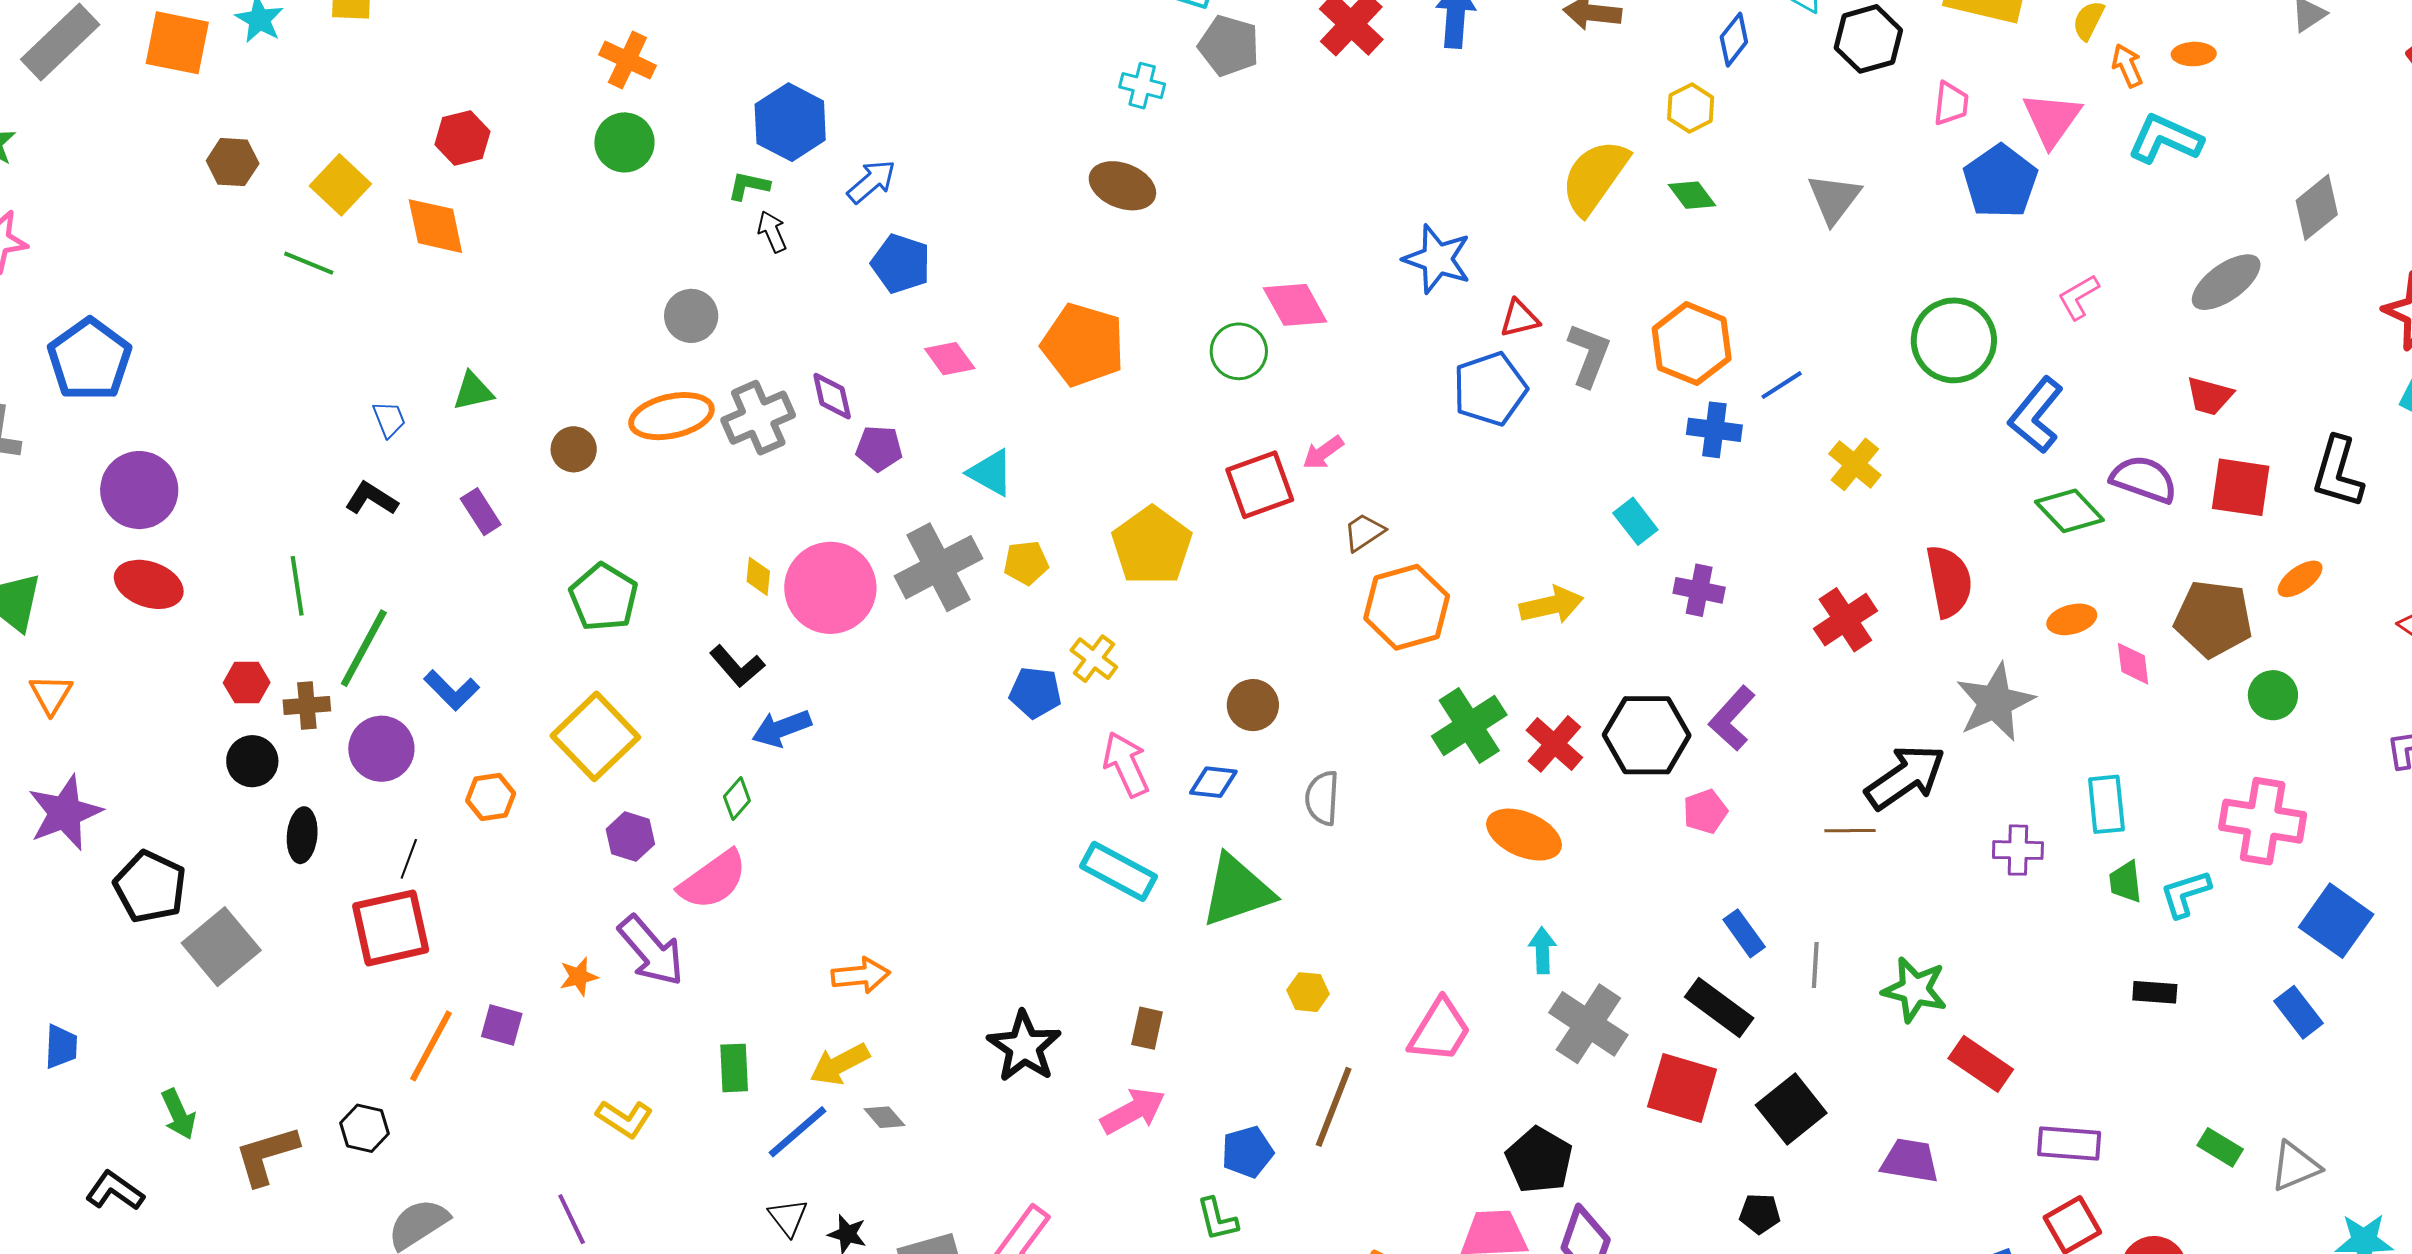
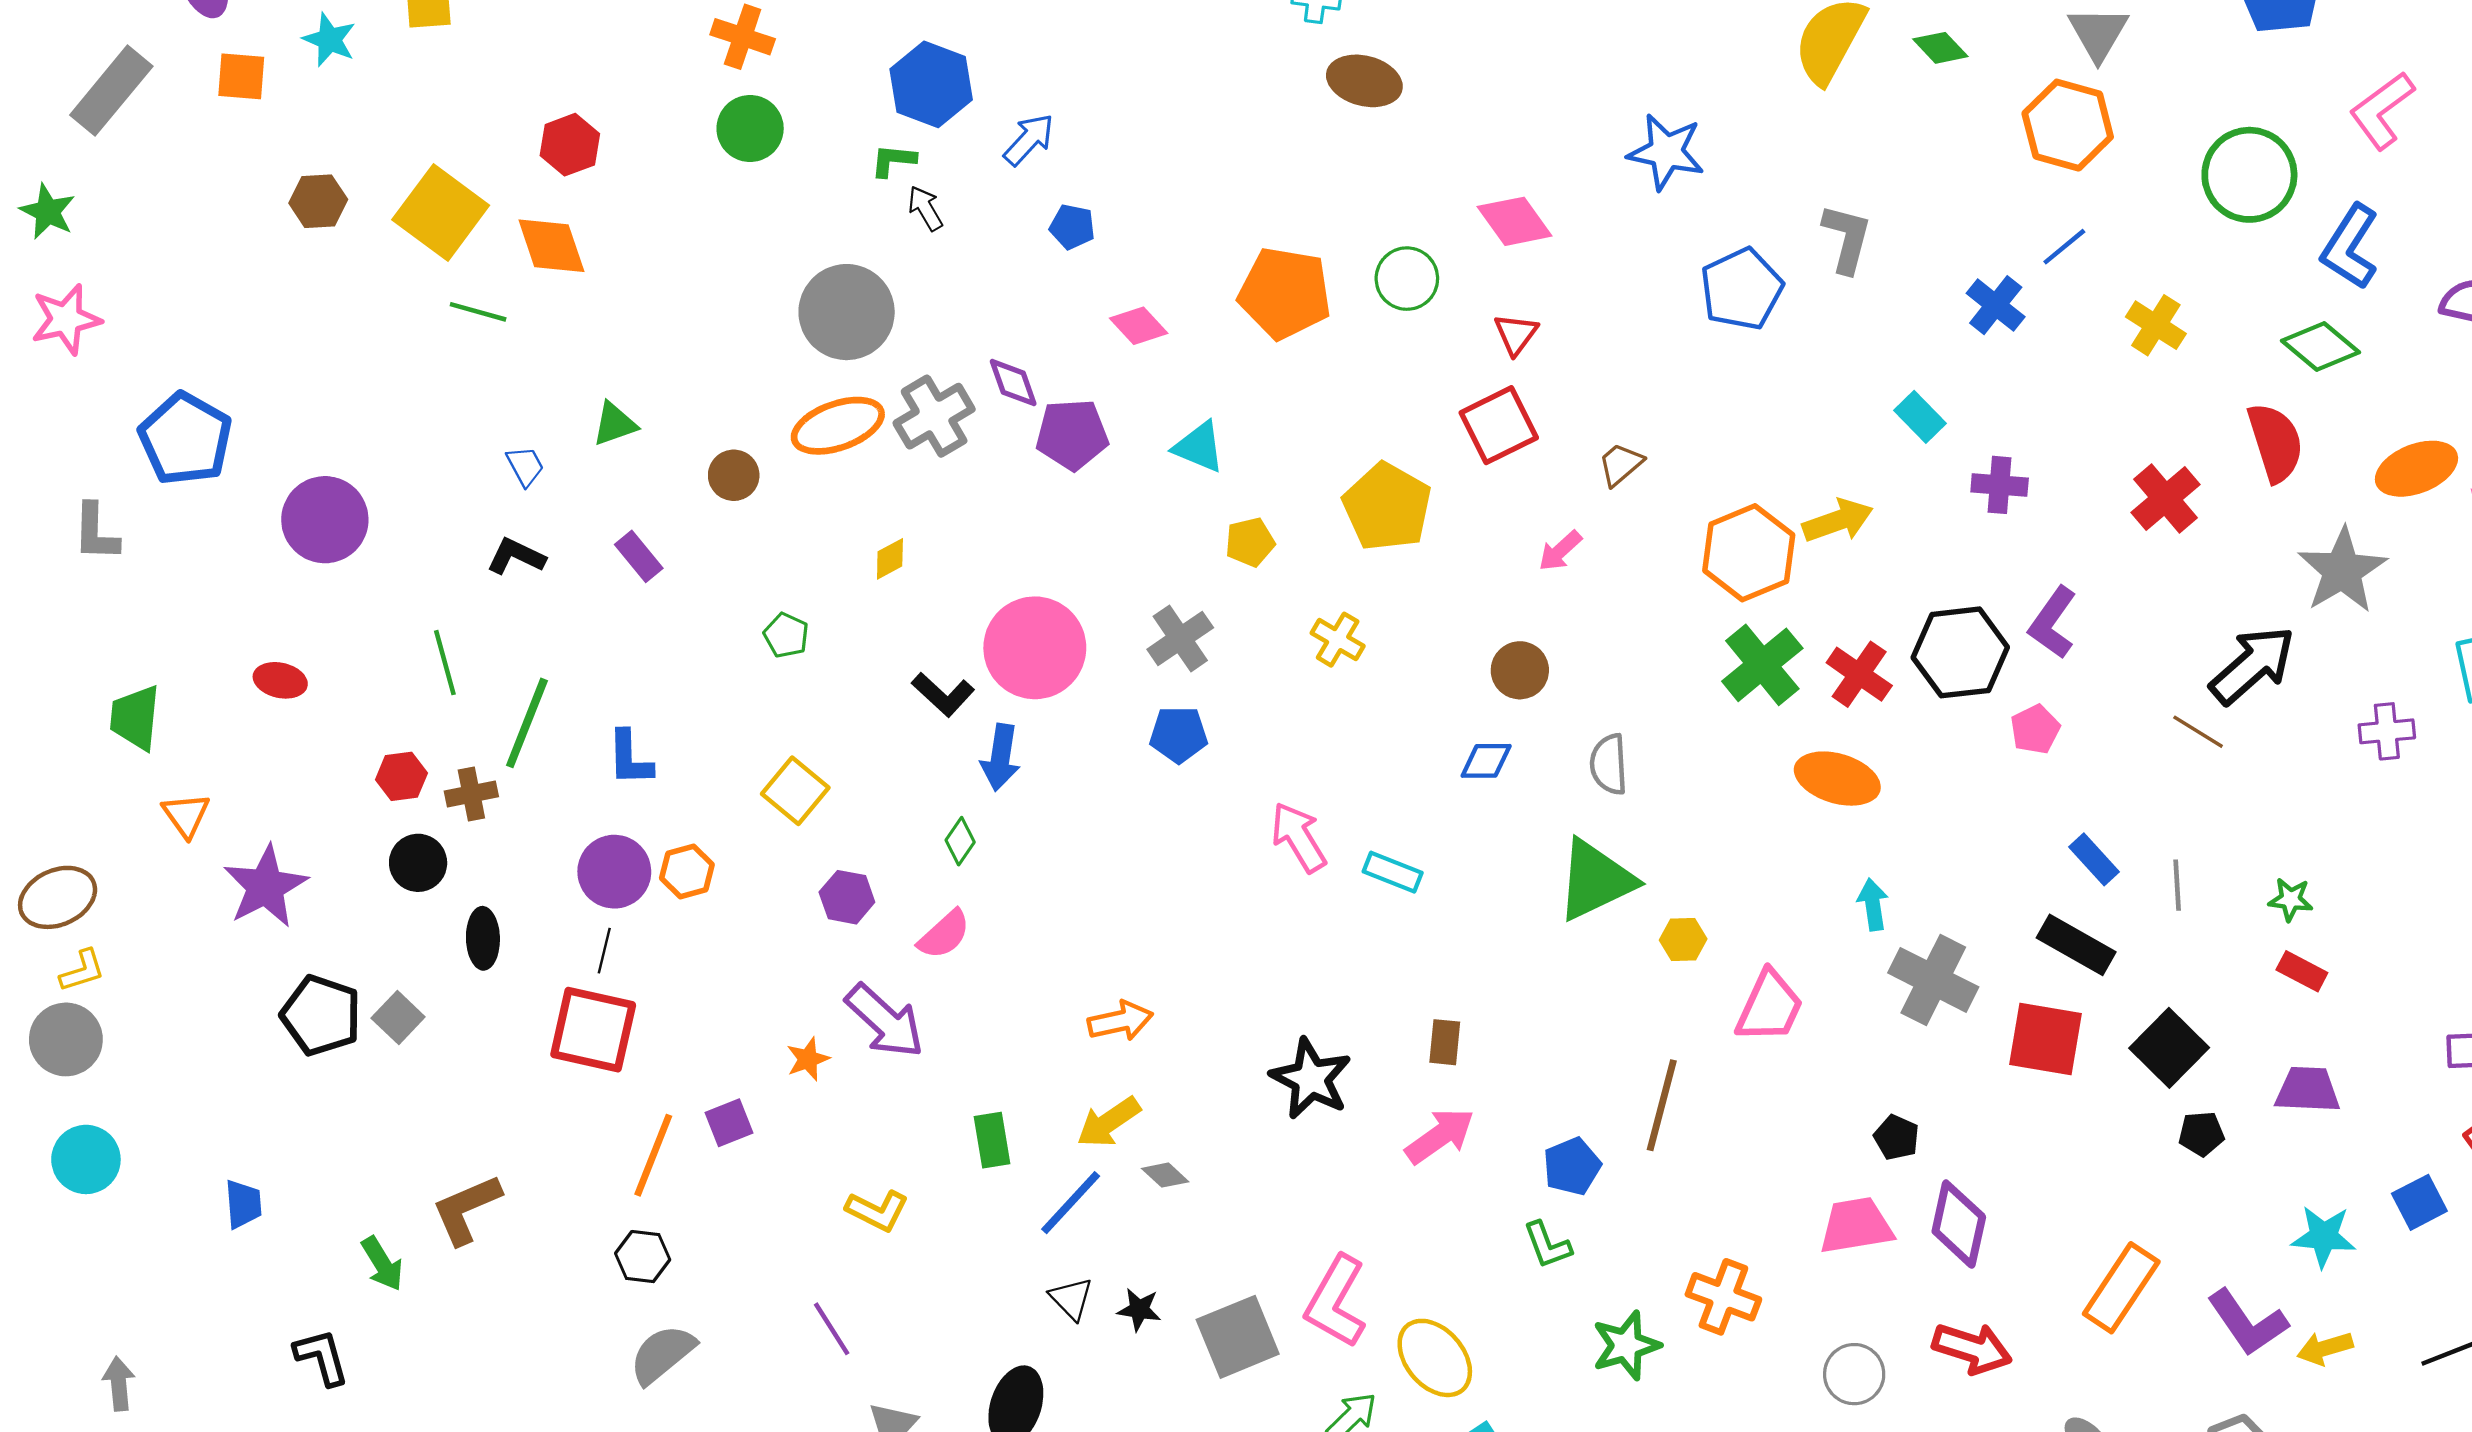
orange square: (177, 43) -> (241, 76), size x0.7
yellow square: (340, 185) -> (441, 213), size x1.4
brown ellipse: (1122, 186) -> (1364, 81), moved
green line: (309, 263) -> (478, 312), moved
blue pentagon: (901, 264) -> (1072, 227), size x0.7
pink L-shape: (2078, 297) -> (2382, 110), size x1.5
gray circle: (691, 316) -> (847, 312), size x1.6
red triangle: (1519, 318) -> (1516, 334), moved, turned -33
orange hexagon: (1692, 344) -> (2068, 125), moved
green circle: (1239, 351) -> (1407, 279), moved
blue cross: (1714, 430) -> (1996, 305), turned 38
purple pentagon: (879, 448) -> (1072, 434), size x1.4
pink arrow: (1323, 453) -> (1560, 551), moved
purple circle: (139, 490) -> (325, 520), moved
green diamond: (2069, 511) -> (2321, 347), moved
gray cross: (938, 567) -> (1180, 638), moved, size x0.7
yellow diamond: (758, 576) -> (890, 559), moved, turned 63
red ellipse: (149, 584) -> (280, 680), size x0.7
pink circle: (830, 588) -> (1035, 648), moved
green pentagon: (604, 597) -> (786, 635), size x0.6
orange hexagon: (1407, 607) -> (1749, 553), moved
orange ellipse: (2072, 619) -> (2416, 469), size x1.5
blue L-shape: (452, 690) -> (630, 758), turned 50
blue pentagon: (1035, 693) -> (1179, 734), moved
blue arrow: (782, 728) -> (1000, 757), turned -54
yellow square: (595, 736) -> (795, 791), size x0.7
purple circle: (381, 749) -> (614, 872), moved
pink arrow: (1126, 764) -> (1299, 837), moved
purple star: (65, 813) -> (266, 886), moved
brown line: (1850, 831) -> (2198, 732), turned 39
cyan rectangle: (1118, 871) -> (1393, 872), size x0.7
pink semicircle: (713, 880) -> (944, 934), size x0.7
green triangle: (1237, 891) -> (1596, 880), moved
red square: (391, 928) -> (593, 1030), turned 32
gray square: (221, 947) -> (398, 1017), moved, size x0.6
green star: (1915, 990) -> (2291, 899), size x0.6
yellow hexagon: (1308, 992) -> (1683, 939), moved
purple square: (502, 1025) -> (729, 1123), turned -30
red rectangle: (1981, 1064) -> (2302, 971), moved, size x0.7
black hexagon: (364, 1128) -> (643, 1257), moved
brown L-shape: (267, 1155) -> (466, 1209), moved
black pentagon: (1539, 1160) -> (1896, 1137), size x0.6
black L-shape: (115, 1191) -> (322, 1357), turned 46
black pentagon: (1760, 1214) -> (2201, 1134), moved

